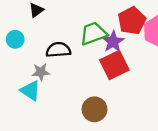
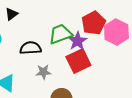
gray star: (41, 72) -> (43, 72), moved

